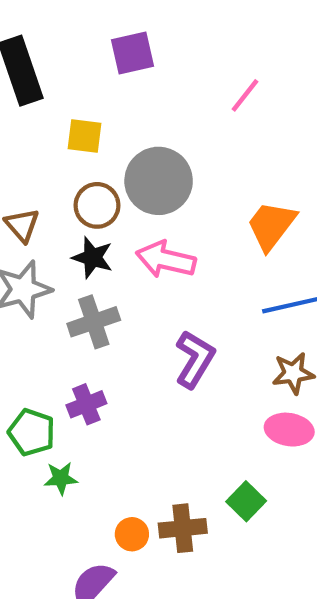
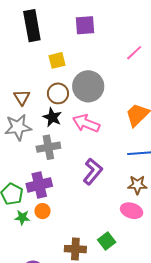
yellow square: (84, 136) -> (57, 60), turned -30
purple cross: (86, 404) -> (39, 185), size x1.4
orange circle: (132, 534) -> (42, 211), moved

